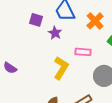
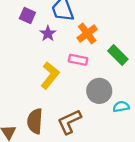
orange cross: (95, 21) -> (87, 33), moved

